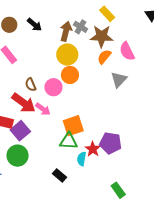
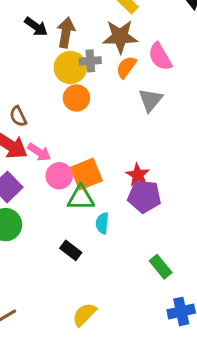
black arrow: (34, 25) -> (36, 27), moved
gray cross: (80, 27) -> (90, 61), moved, turned -32
pink circle: (53, 87) -> (59, 176), moved
red star: (93, 149) -> (138, 175), moved

